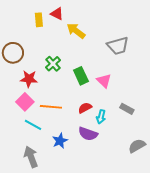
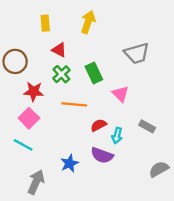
red triangle: (57, 14) -> (59, 50), moved
yellow arrow: (76, 31) -> (88, 22), moved, turned 72
green rectangle: (81, 76) -> (94, 73), moved
orange line: (51, 107) -> (74, 104), moved
cyan line: (33, 125) -> (23, 145), moved
gray arrow: (31, 157) -> (36, 182), turned 45

